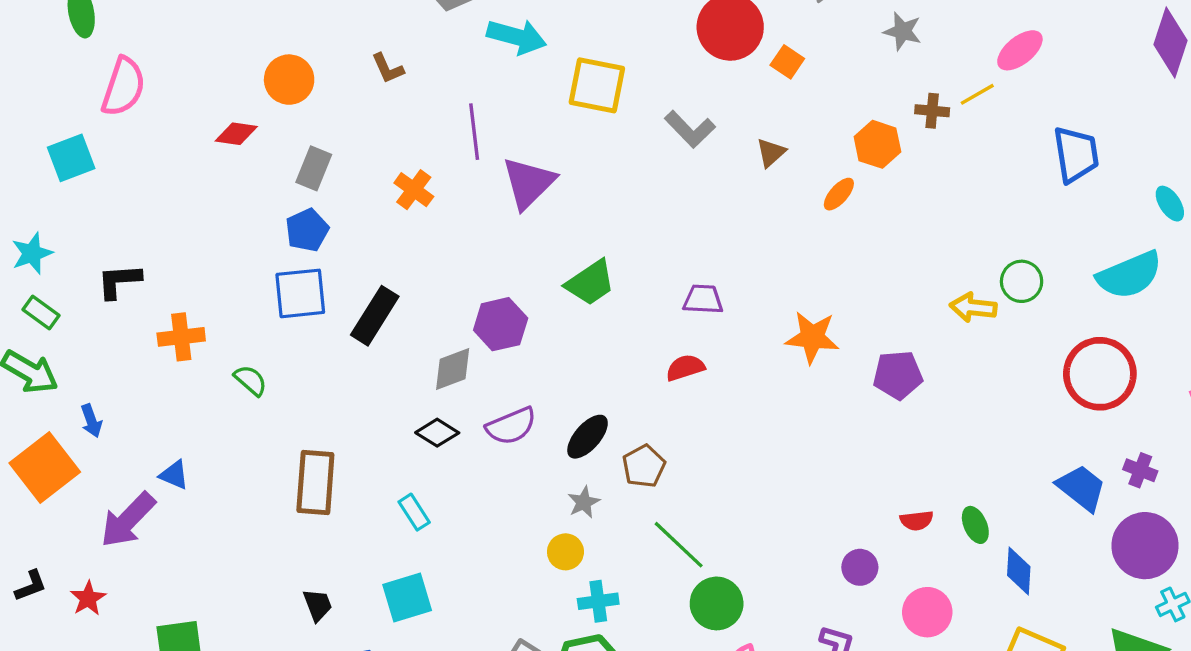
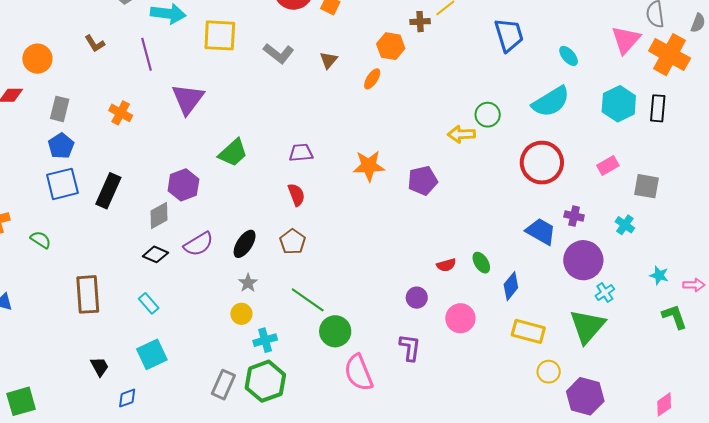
purple line: (474, 132) -> (147, 54), moved
red semicircle: (685, 368) -> (296, 195), turned 95
brown pentagon: (644, 466) -> (293, 242), moved
blue diamond: (1019, 571) -> (511, 286), turned 44

